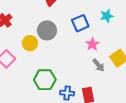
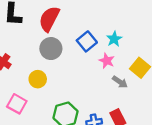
cyan star: (107, 16) -> (114, 39), moved
gray circle: (47, 30) -> (51, 49), moved

